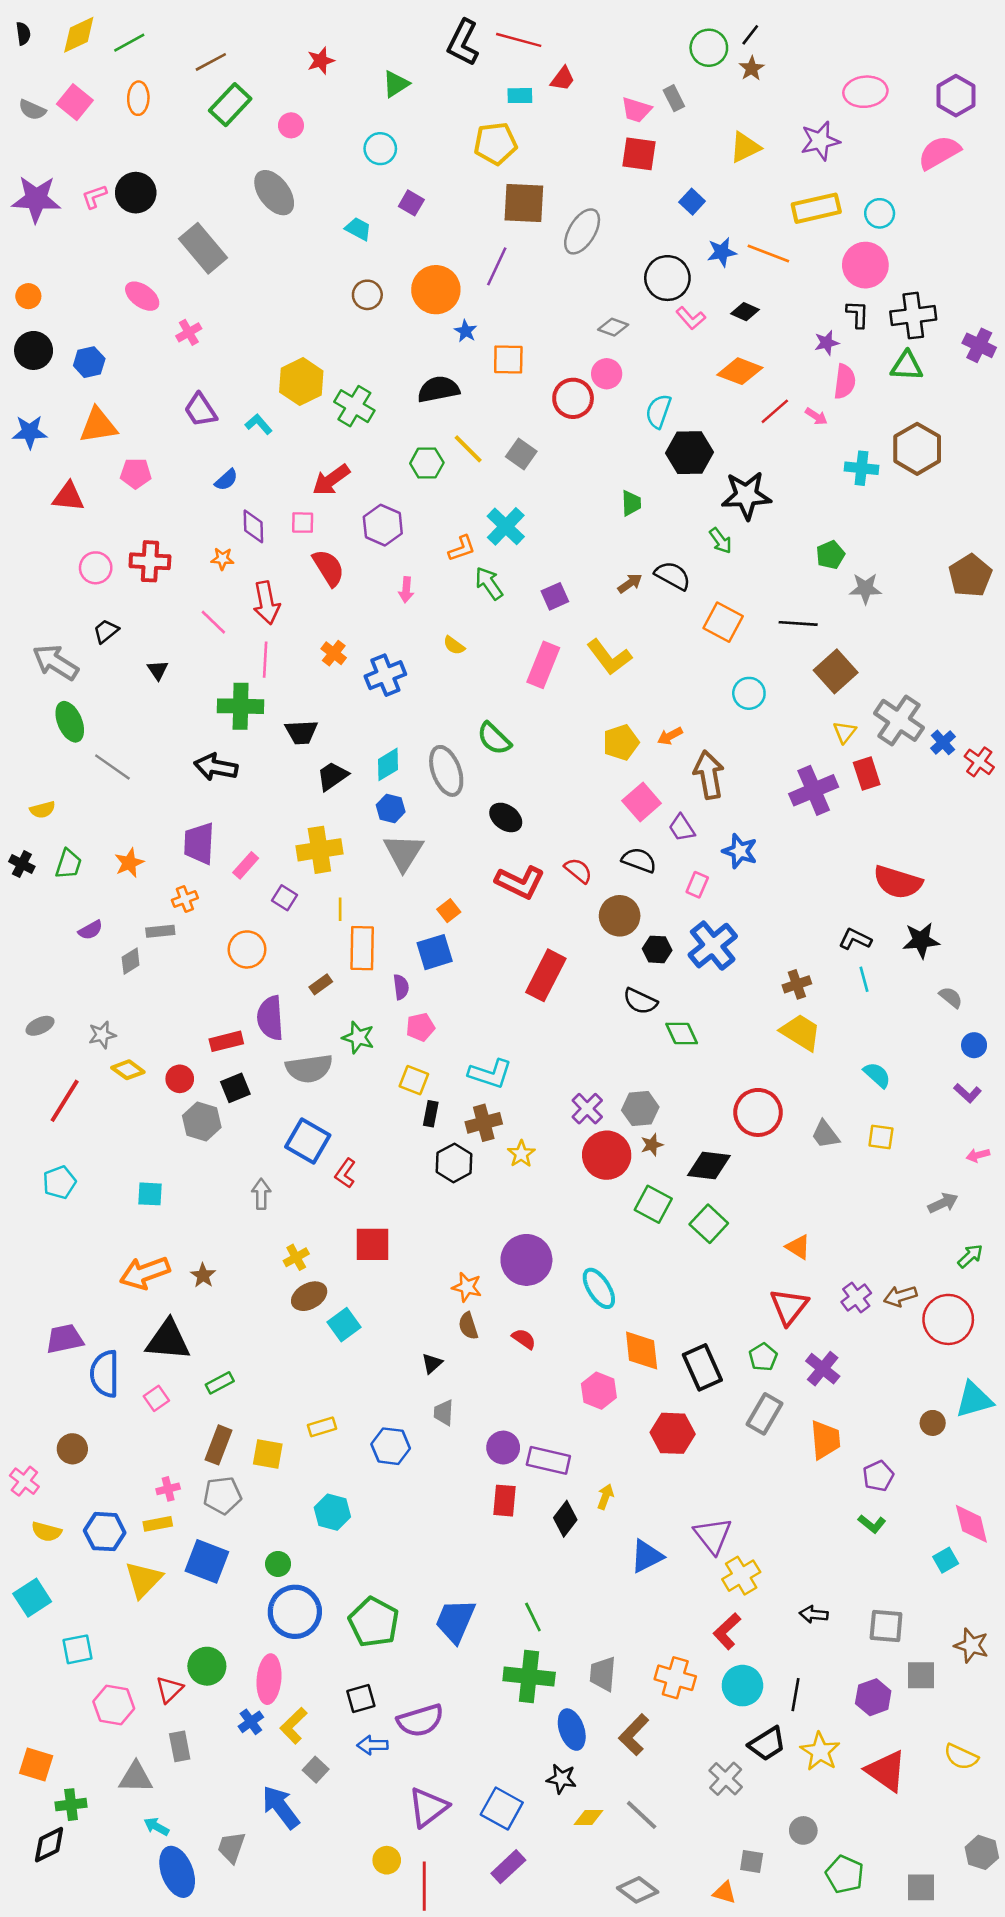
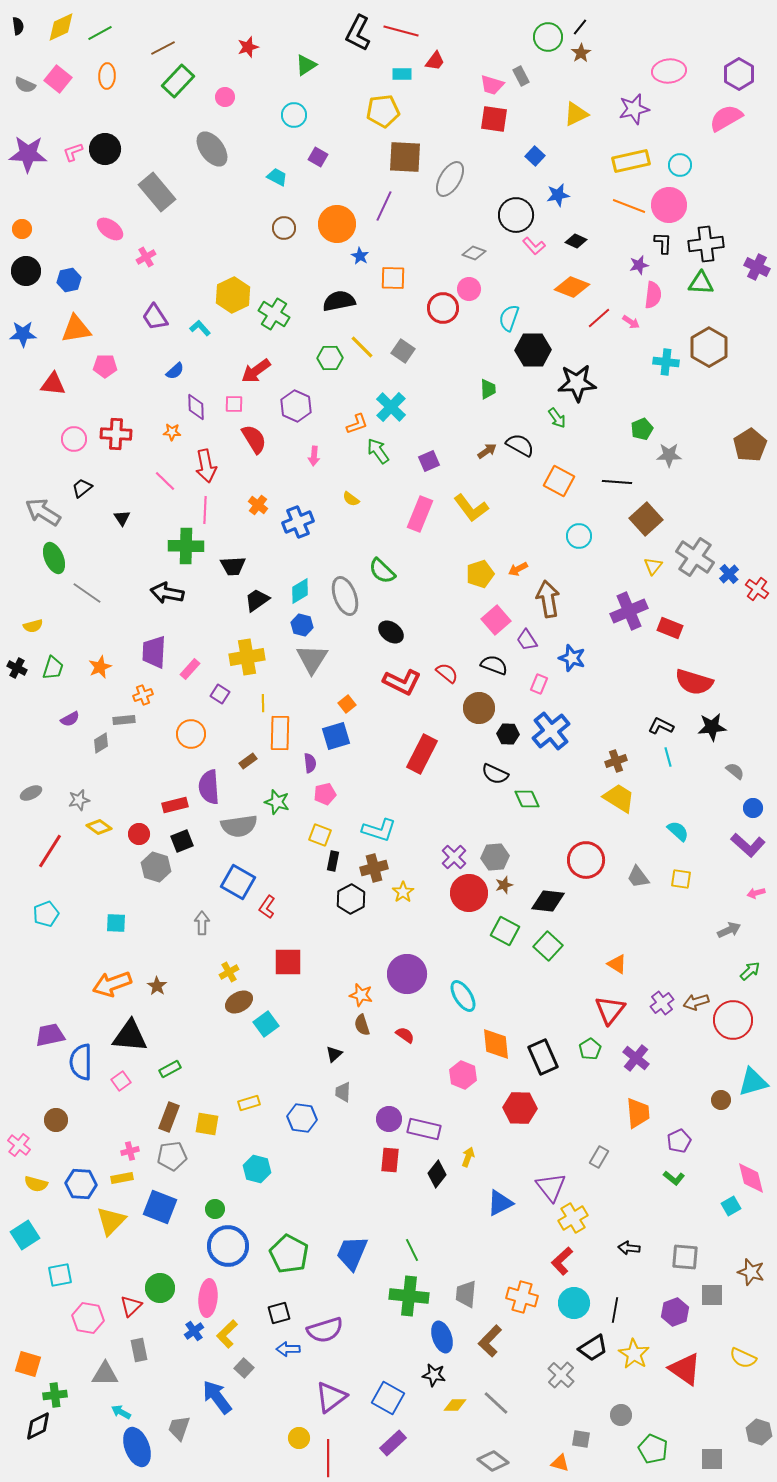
orange line: (768, 253) -> (629, 206), moved
red rectangle: (867, 774) -> (670, 628), moved, turned -50
purple L-shape: (968, 1093) -> (748, 845), size x1.6
gray rectangle: (764, 1414) -> (599, 1157), moved, size x0.7

